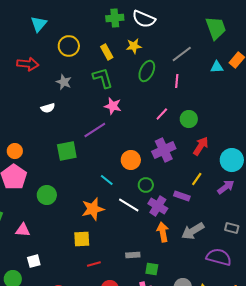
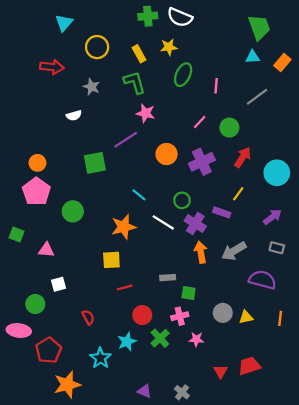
gray line: (182, 54) -> (257, 97), moved
cyan triangle: (217, 67) -> (253, 57), moved
orange circle: (131, 160) -> (167, 154), moved
purple arrow: (226, 187) -> (272, 217), moved

